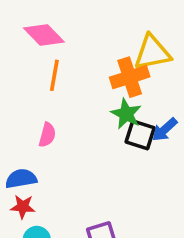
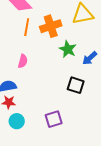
orange cross: (130, 77) -> (51, 26), moved
black square: (140, 135) -> (76, 85), moved

